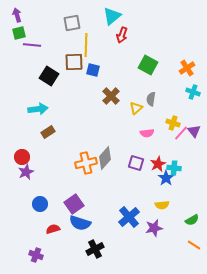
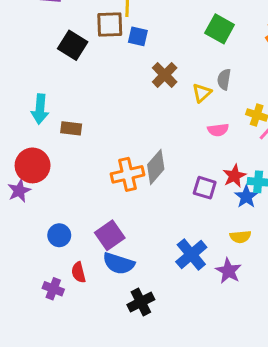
cyan arrow: (38, 109) -> (40, 109), moved, turned 102
brown rectangle: (48, 132) -> (71, 128), turned 40
red circle: (22, 157) -> (33, 165), size x1.5
purple square: (136, 163) -> (205, 188), moved
purple star: (26, 172) -> (19, 191), moved
purple star: (154, 228) -> (228, 271), turned -30
red semicircle: (53, 229) -> (79, 272), turned -88
purple cross: (36, 255) -> (53, 289), moved

